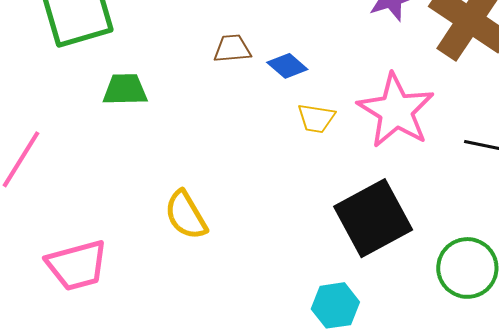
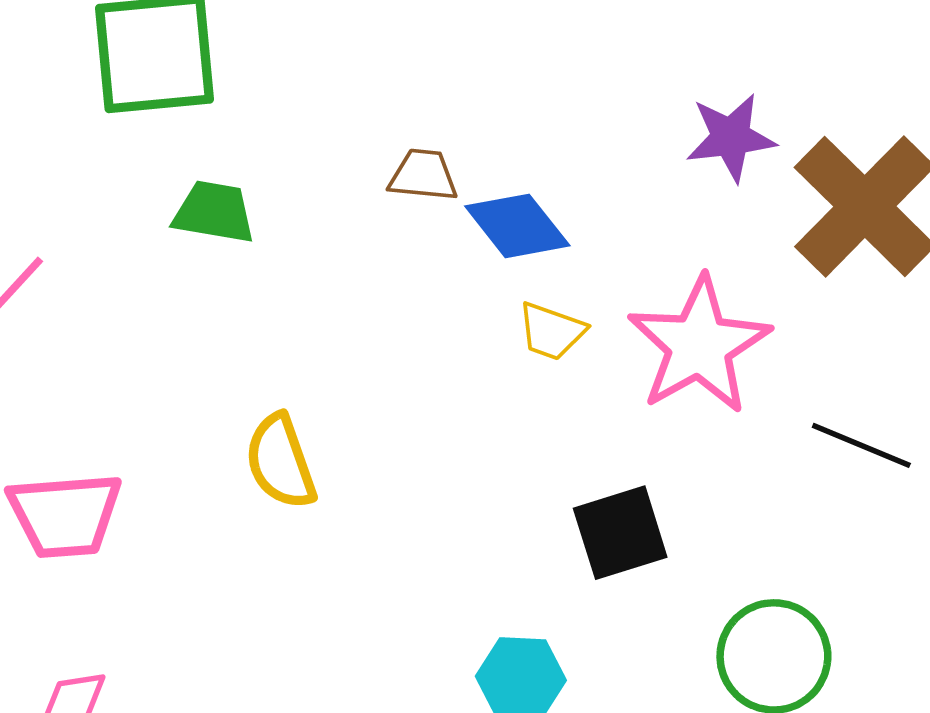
blue diamond: (287, 66) -> (517, 226), size x1.4
black square: (373, 218) -> (620, 533), size x0.7

